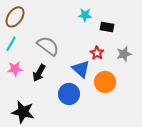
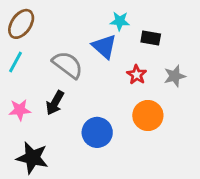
pink star: (15, 69) -> (20, 110), moved
blue triangle: (81, 69) -> (104, 46), moved

